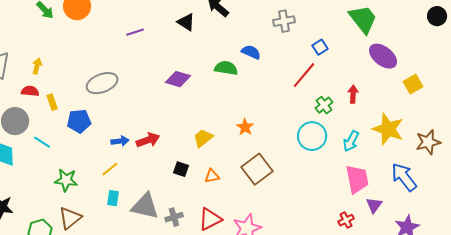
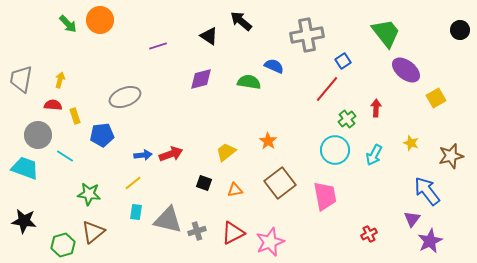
gray cross: (284, 21) -> (307, 35), size x1.5
purple diamond: (178, 79) -> (201, 79), moved, turned -30
yellow star: (388, 129) -> (411, 143), size x0.5
pink trapezoid: (357, 179) -> (325, 196), moved
purple triangle: (374, 205) -> (412, 219), moved

